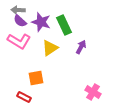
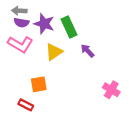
purple semicircle: (20, 21) -> (21, 23), turned -32
purple arrow: (81, 47) -> (87, 51), turned -72
pink cross: (93, 92) -> (111, 90), moved

